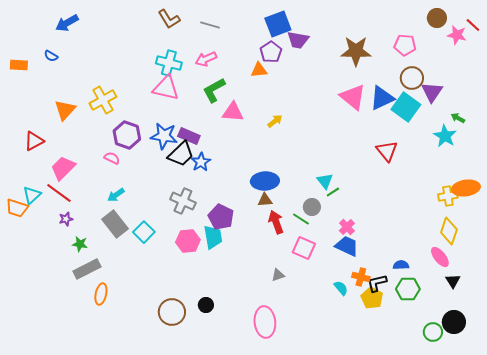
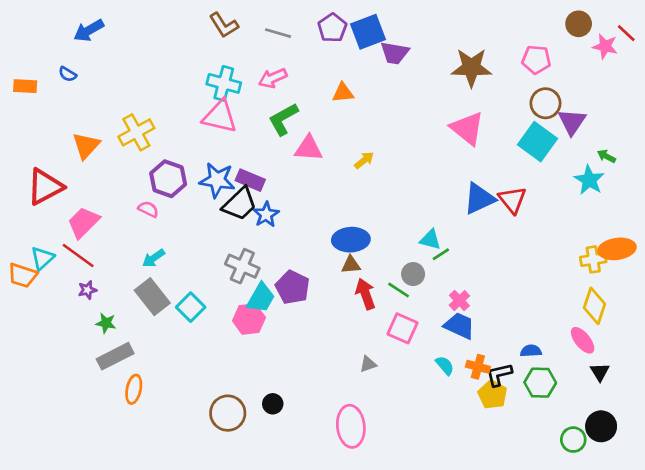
purple pentagon: (271, 52) -> (332, 28), moved
blue triangle: (382, 98) -> (479, 199), moved
red triangle: (34, 141) -> (45, 187), size x1.4
cyan triangle: (325, 181) -> (430, 240), turned -36
cyan trapezoid: (213, 237) -> (261, 298), moved, turned 40
cyan semicircle: (341, 288) -> (445, 365), moved

